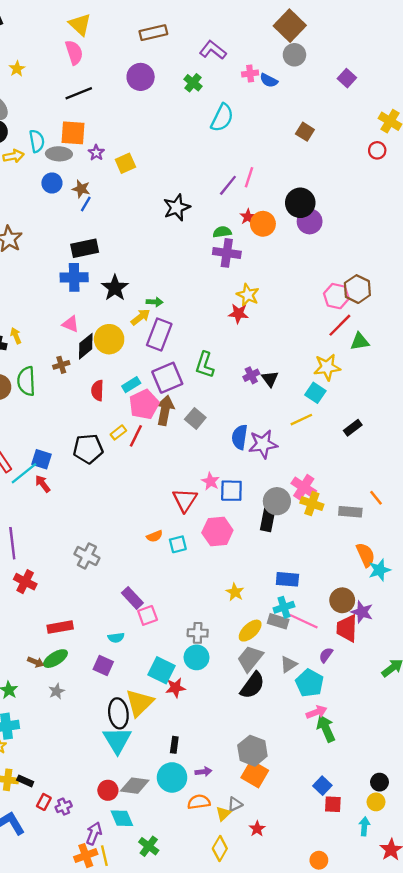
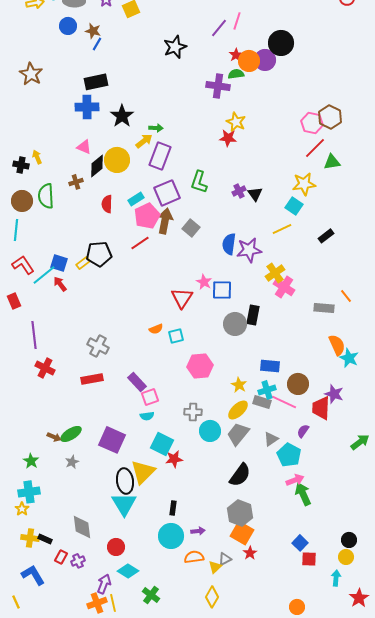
purple circle: (310, 221) -> (265, 60), moved
green semicircle: (222, 232) -> (236, 74), moved
yellow rectangle: (118, 432) -> (83, 263), moved
red line: (136, 436) -> (140, 243), turned 30
gray circle: (277, 501) -> (235, 324), moved
yellow cross: (312, 504) -> (275, 273), moved, turned 36
pink hexagon: (217, 532) -> (200, 366), moved
cyan star: (379, 570) -> (349, 358), turned -30
yellow star: (235, 592) -> (239, 385), moved
brown circle: (342, 600) -> (298, 384), moved
red rectangle: (60, 627) -> (92, 379), moved
cyan semicircle: (116, 638) -> (147, 416), moved
cyan circle: (196, 657) -> (210, 431), moved
purple square: (103, 666) -> (112, 440), size x1.5
black semicircle: (252, 685) -> (240, 475), moved
gray diamond: (135, 786) -> (82, 527), moved, turned 75
cyan diamond: (122, 818) -> (128, 571), turned -35
red star: (257, 829) -> (250, 553), moved

